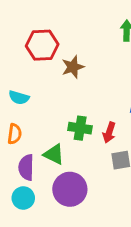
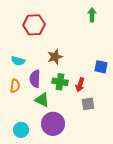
brown star: (73, 67) -> (55, 57), moved
purple semicircle: (26, 167) -> (35, 79), moved

